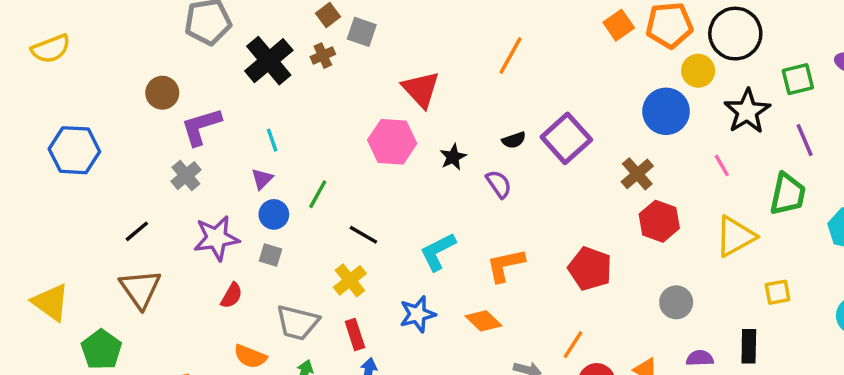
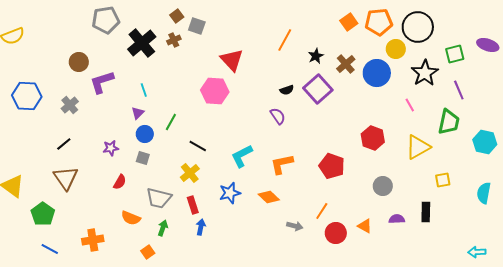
black star: (453, 157) -> (316, 56), moved
brown cross: (637, 174) -> (346, 64), moved
gray cross: (186, 176) -> (70, 105), moved
purple star: (216, 238) -> (111, 148), size x0.6

